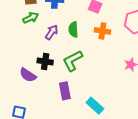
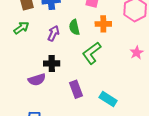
green arrow: (31, 18) -> (21, 28), moved
green L-shape: (73, 61) -> (92, 53), moved
purple semicircle: (28, 75) -> (37, 80), turned -42

